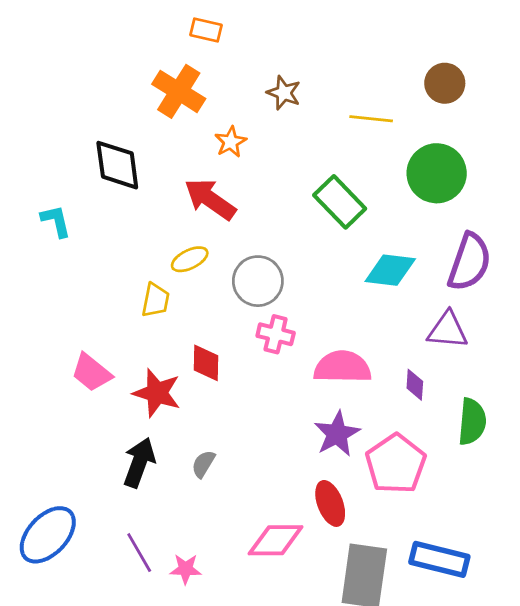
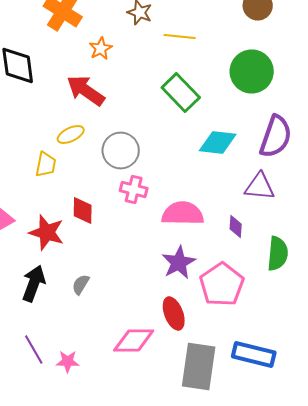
yellow line: (371, 119) -> (180, 36), moved

